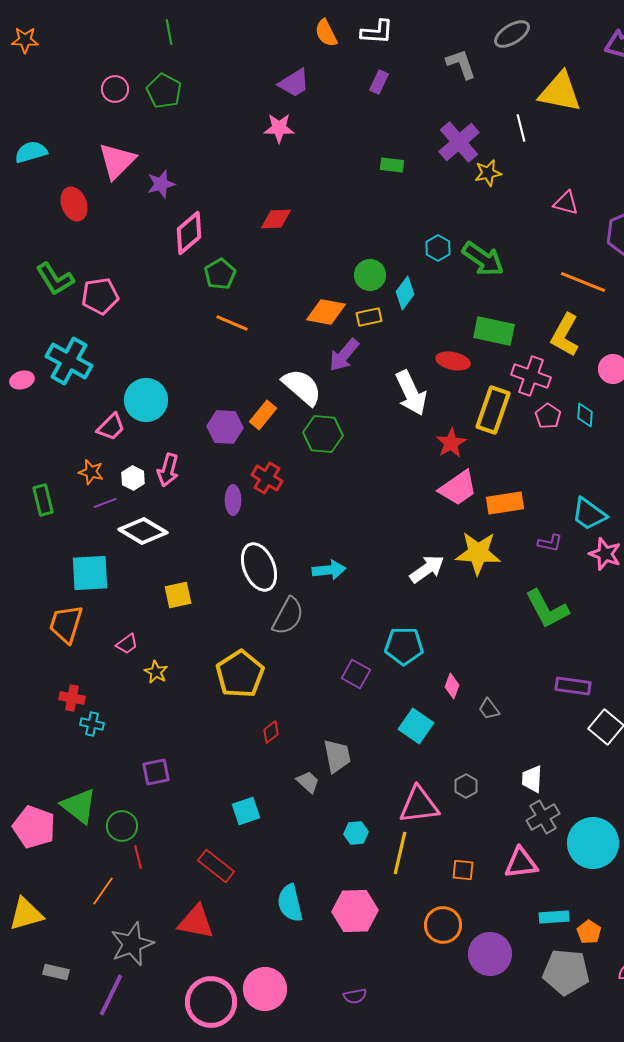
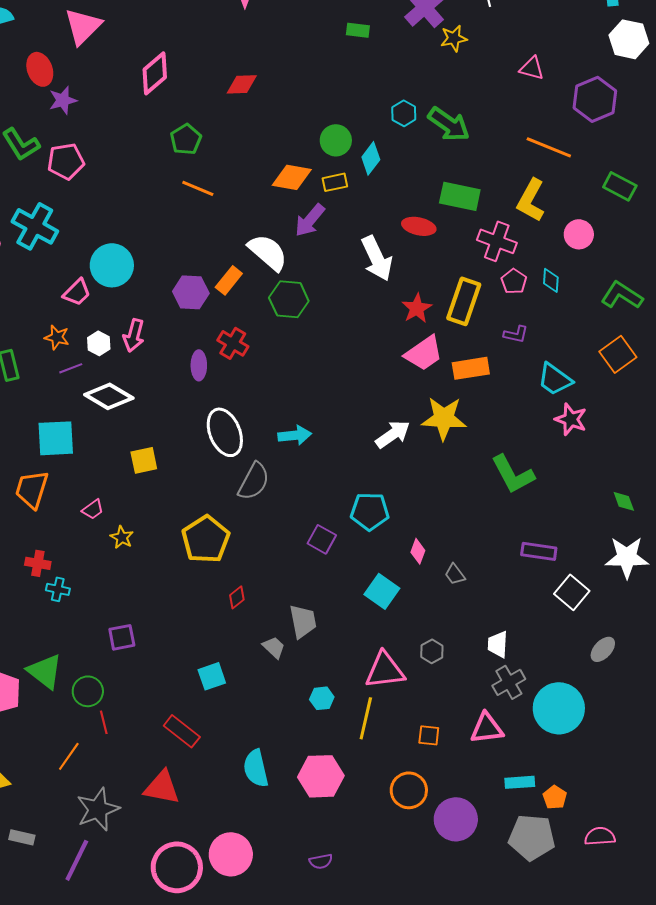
purple star: (161, 184) -> (63, 100), moved
pink diamond: (189, 233) -> (155, 73), moved
yellow rectangle: (493, 410) -> (464, 301), moved
purple L-shape: (550, 543) -> (516, 334), moved

